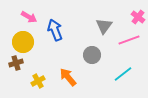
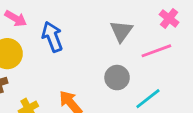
gray circle: (92, 55) -> (117, 78), moved

